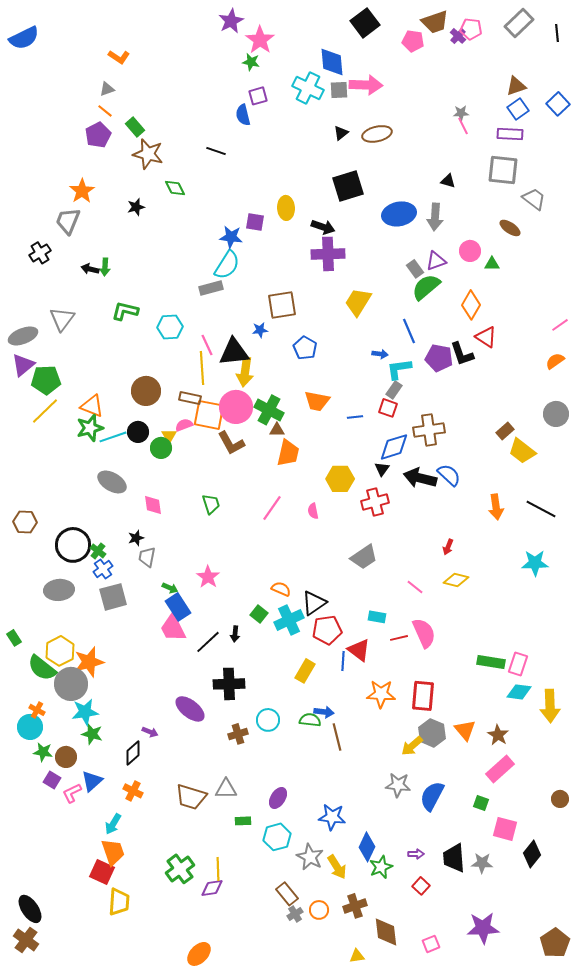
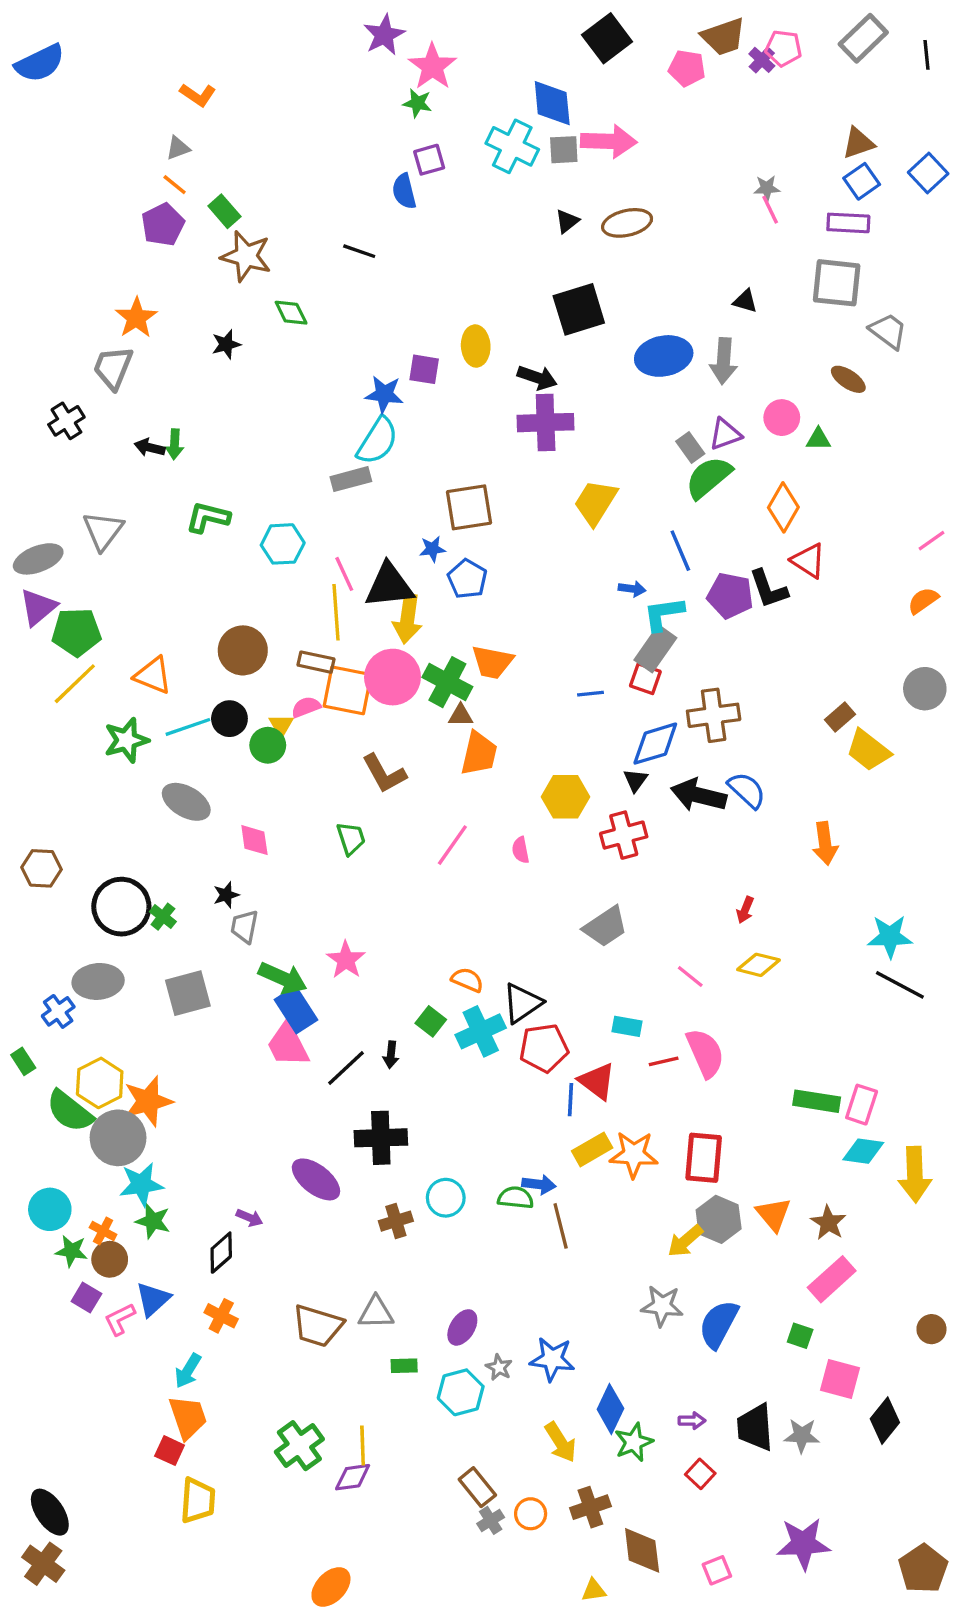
blue pentagon: (305, 348) -> (467, 579), moved
gray rectangle: (394, 390) -> (655, 649), size x1.5
orange trapezoid: (317, 401) -> (492, 662), moved
green star: (90, 428) -> (126, 740), moved
brown L-shape: (231, 443) -> (384, 774), moved
black line: (541, 509) -> (900, 985), moved
blue cross: (103, 569) -> (58, 1011), moved
green arrow: (170, 588) -> (283, 978), size x1.8
yellow rectangle: (305, 671) -> (592, 1149), moved, turned 30
orange cross: (37, 710) -> (103, 1231), moved
gray star: (310, 857) -> (499, 1367), moved, size x0.6
red square: (102, 872) -> (170, 1451), size x0.7

